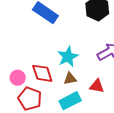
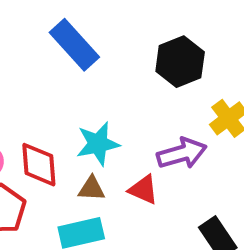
red triangle: (97, 86) -> (143, 190), moved

